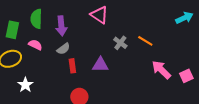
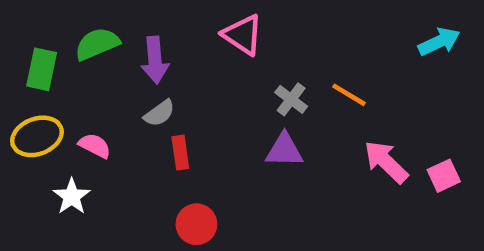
green semicircle: (36, 19) -> (97, 44), turned 66
pink semicircle: (35, 45) -> (95, 146), moved
purple triangle: (100, 65) -> (284, 150), moved

